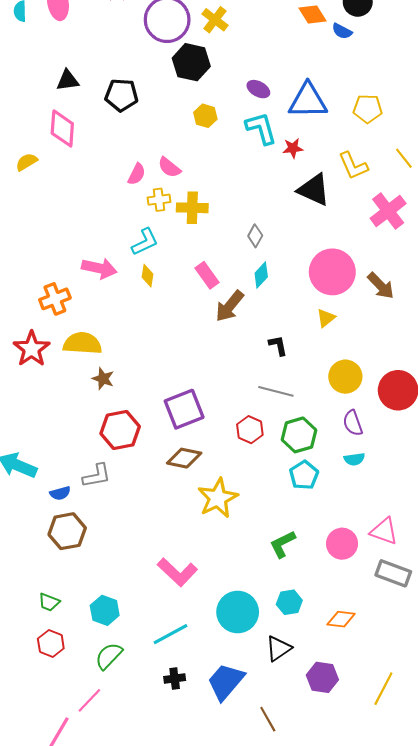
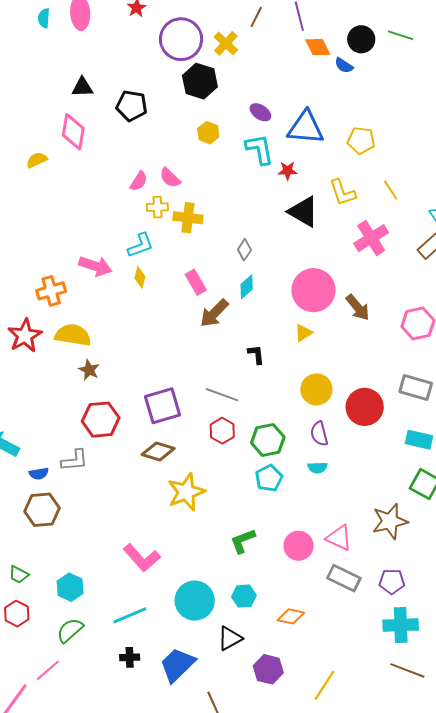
gray line: (276, 391) -> (222, 395), moved

